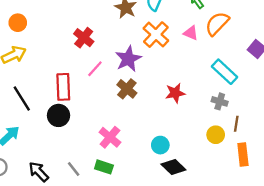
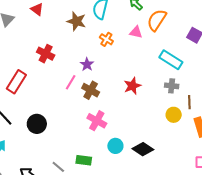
orange cross: (156, 35) -> (106, 39), size x0.6
purple star: (128, 59) -> (87, 64), size x0.6
pink line: (95, 69) -> (71, 82), moved
red rectangle: (63, 87) -> (16, 82), moved, turned 45
pink cross: (110, 137) -> (97, 121), moved
cyan circle: (160, 145) -> (115, 146), moved

